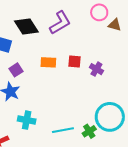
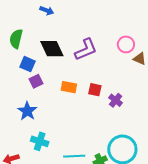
purple square: (16, 70) -> (36, 81), moved

